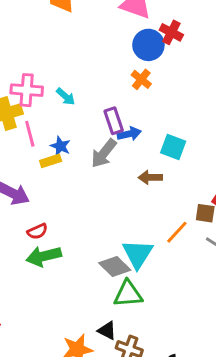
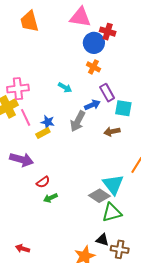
cyan arrow: (66, 97) -> (65, 88), moved
purple rectangle: (114, 121) -> (107, 93), moved
green arrow: (44, 256) -> (50, 198), size x0.6

